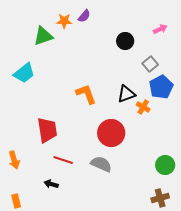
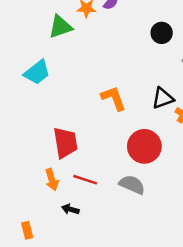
orange arrow: (14, 160) -> (52, 180), moved

